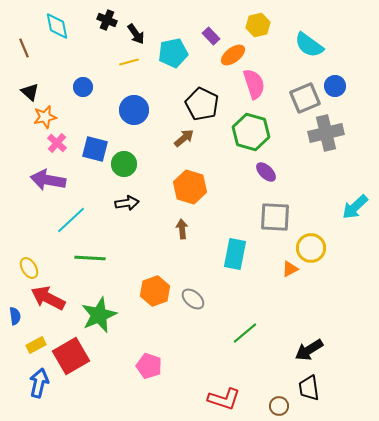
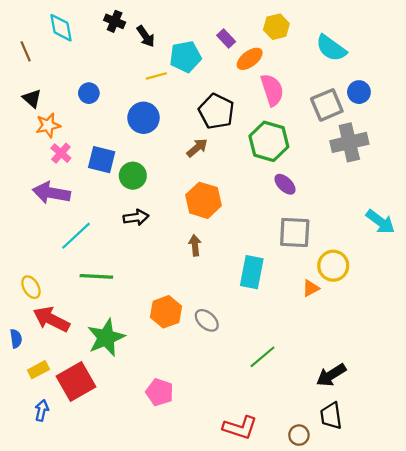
yellow line: (129, 62) -> (156, 76), moved
cyan arrow: (355, 207) -> (380, 222), turned -100
blue arrow: (39, 383) -> (42, 410), size x0.7

